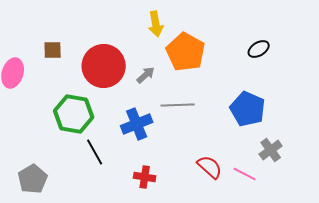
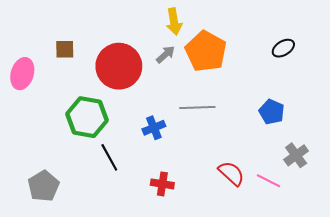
gray arrow: (146, 75) -> (166, 54), moved
blue pentagon: (248, 109) -> (272, 112), size x0.7
blue cross: (137, 124) -> (154, 128), size x0.7

